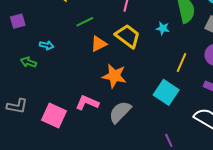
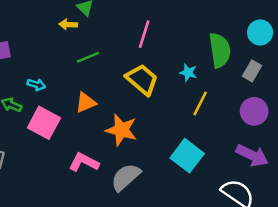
orange triangle: (99, 44) -> (86, 103), moved
yellow line: (181, 63) -> (200, 103), moved
pink square: (54, 115) -> (44, 123), moved

